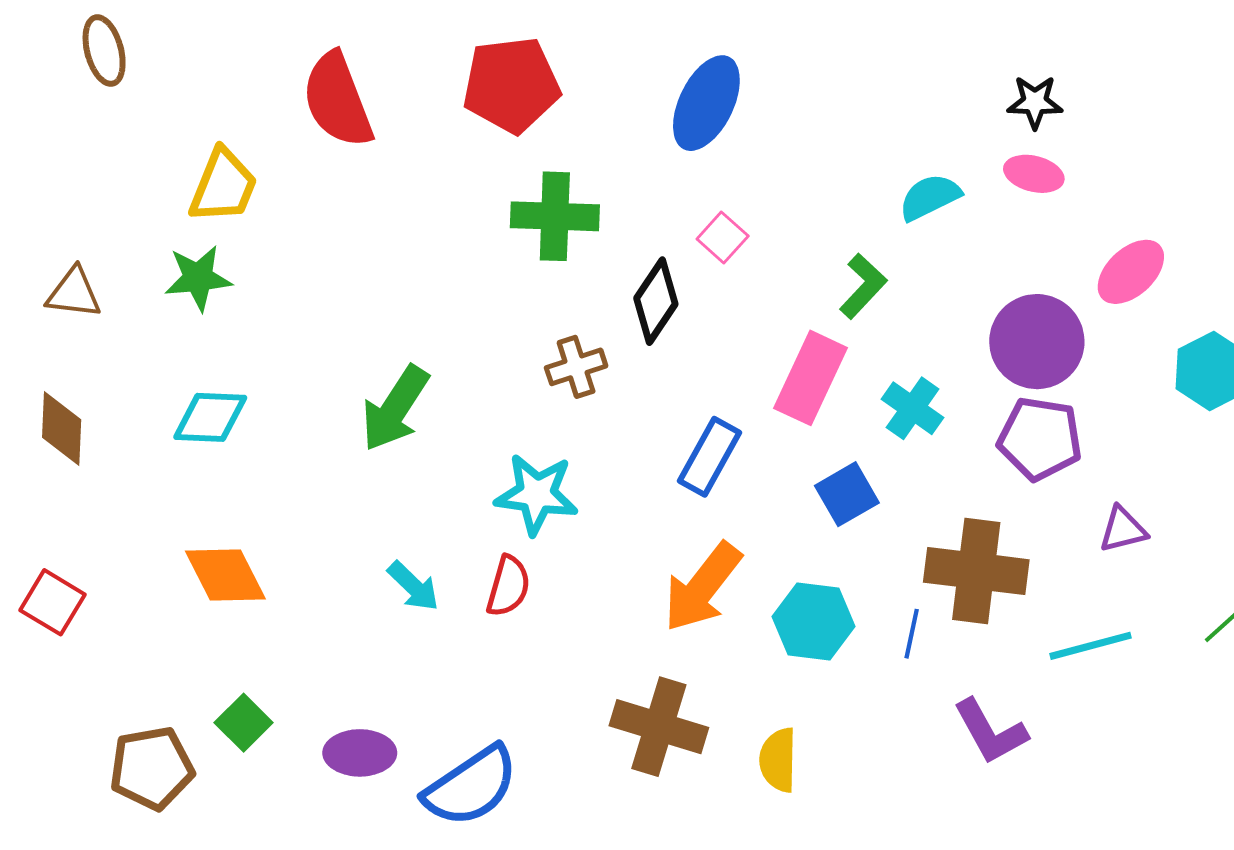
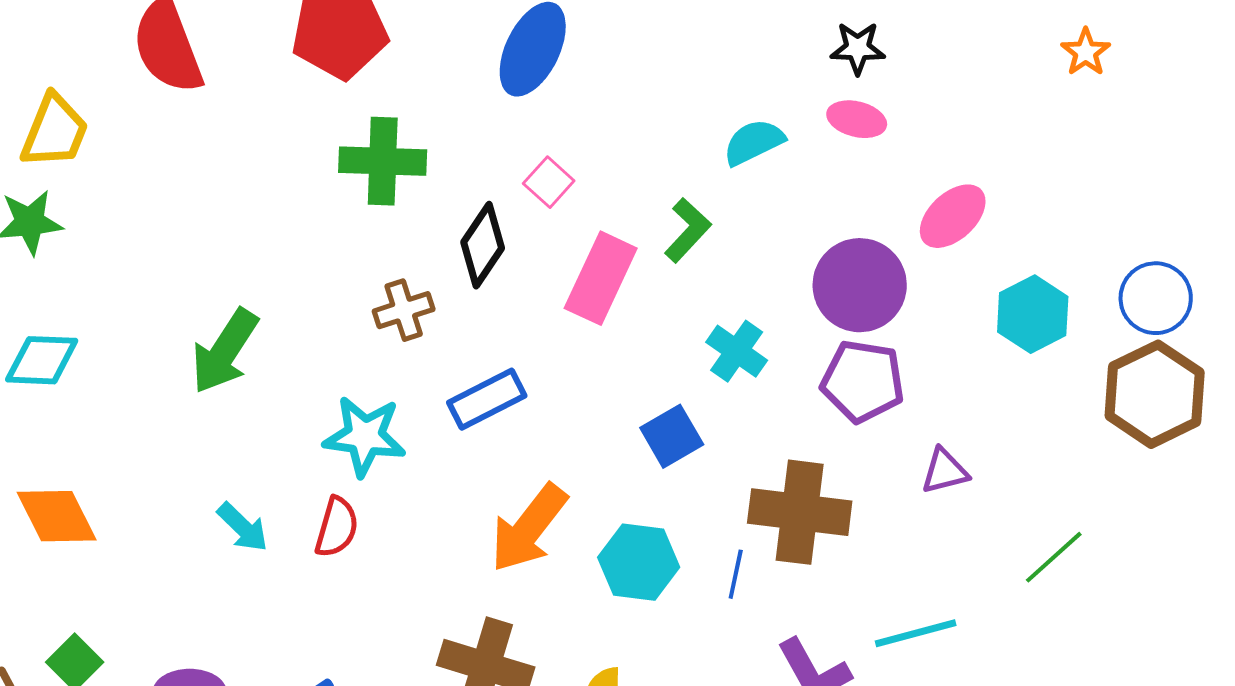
pink rectangle: (810, 378) -> (601, 278), moved
blue rectangle: (709, 457) -> (487, 399), moved, turned 34
cyan line: (1090, 646) -> (916, 633), moved

